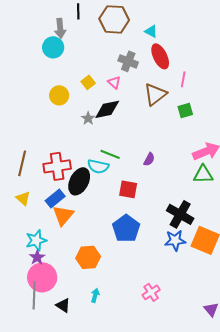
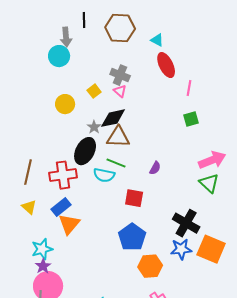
gray cross: (128, 61) -> (120, 75), moved
brown triangle: (155, 94) -> (118, 137), moved, turned 40
green triangle: (203, 174) -> (209, 183), turned 45
black ellipse: (79, 181) -> (85, 151), moved
orange hexagon: (88, 257) -> (150, 266), moved

